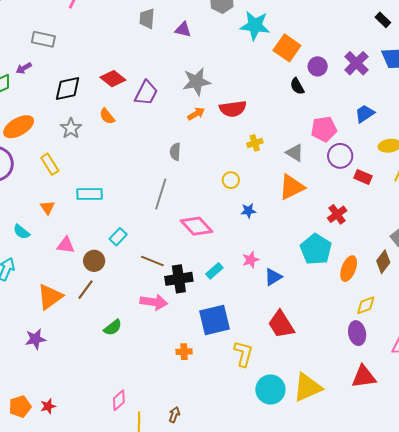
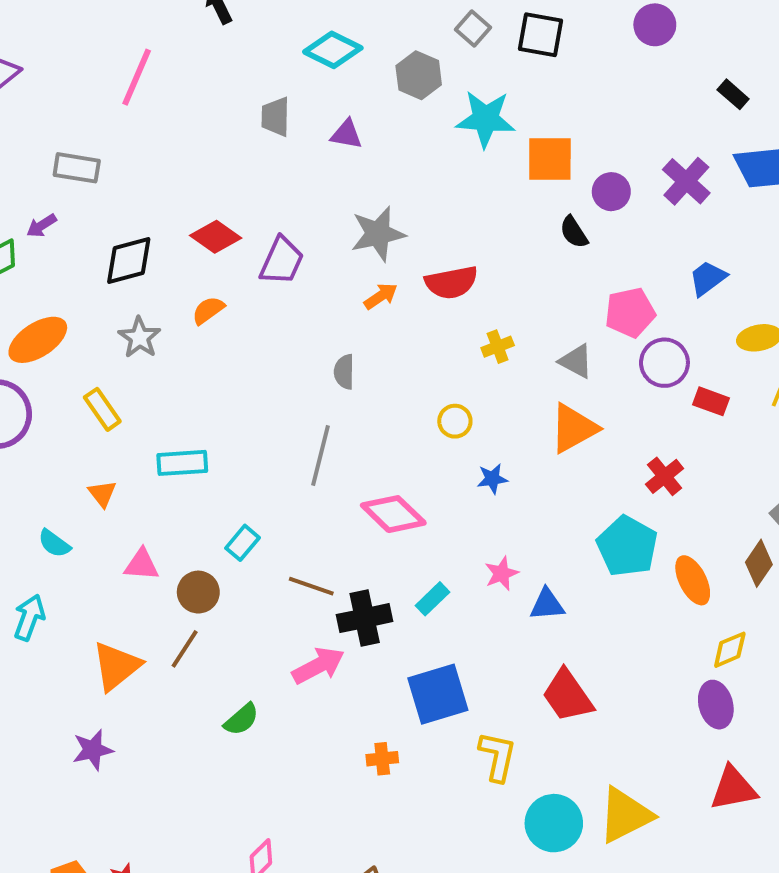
orange square: (287, 48) -> (550, 159), turned -32
orange semicircle: (107, 116) -> (208, 310), turned 96
orange ellipse: (349, 269) -> (693, 580), turned -45
blue triangle: (273, 277) -> (547, 604), turned 30
pink arrow: (154, 302) -> (318, 666), turned -32

